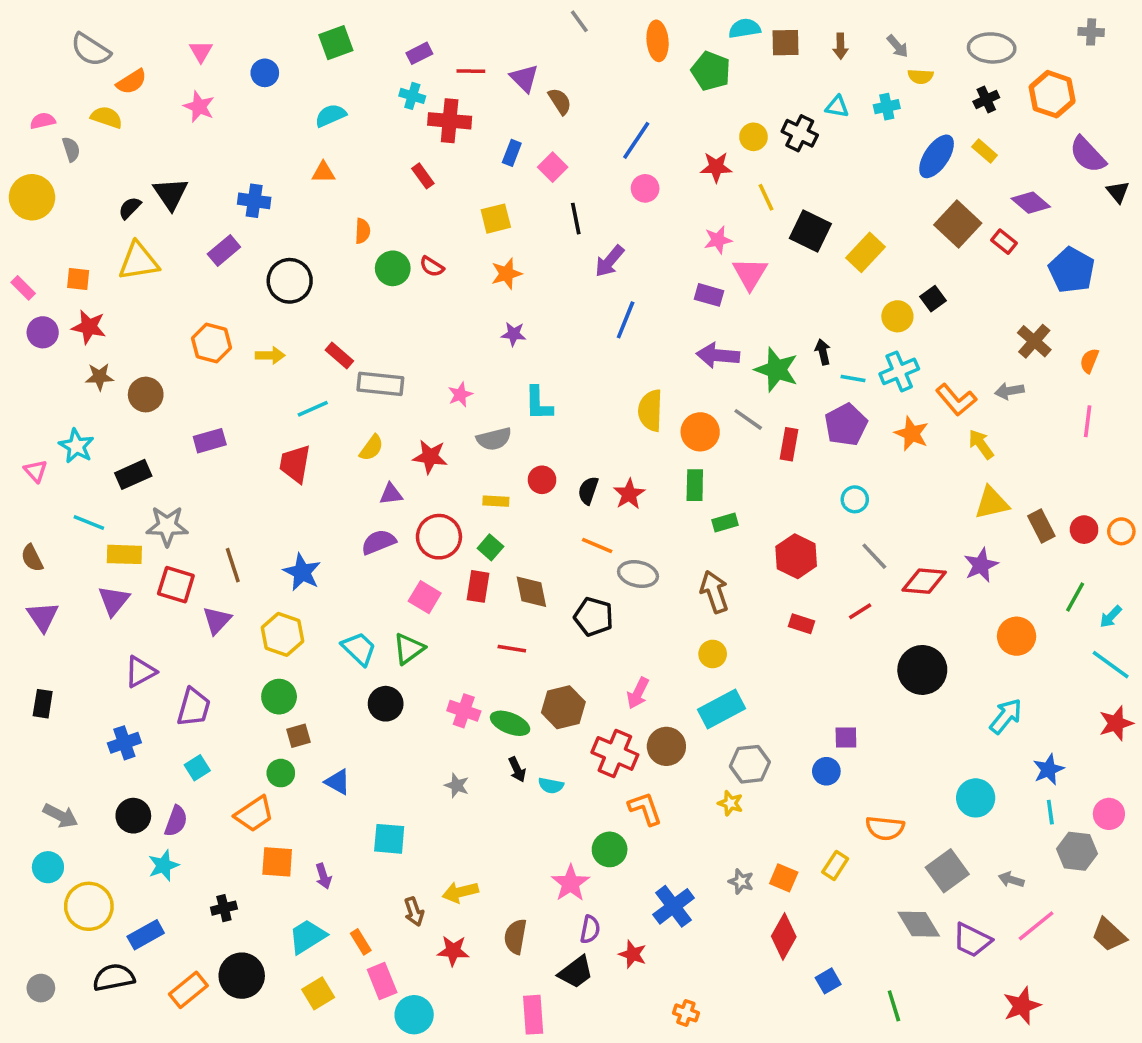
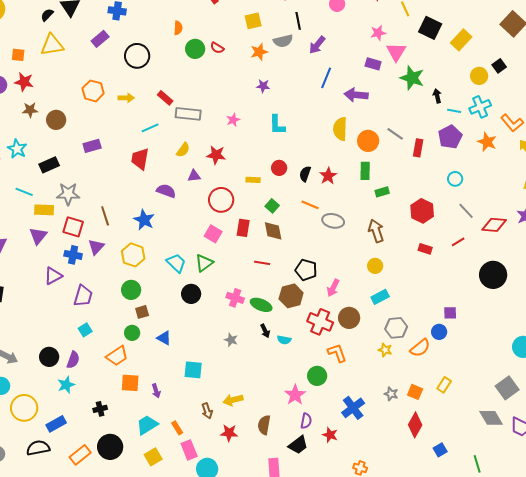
purple arrow: (718, 355) -> (356, 95), moved
green star: (777, 370) -> (412, 78), moved
gray semicircle: (494, 439) -> (283, 41), moved
purple semicircle: (379, 542) -> (166, 191), moved, turned 42
green square: (490, 547) -> (272, 206), moved
black pentagon: (594, 617) -> (306, 270), moved
cyan rectangle: (722, 709) -> (380, 297), size x0.7
blue cross: (124, 743) -> (73, 255), moved, turned 30
orange semicircle: (885, 828) -> (420, 348), moved, turned -45

